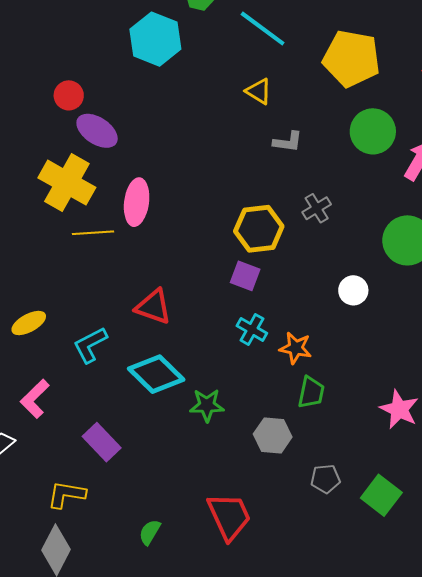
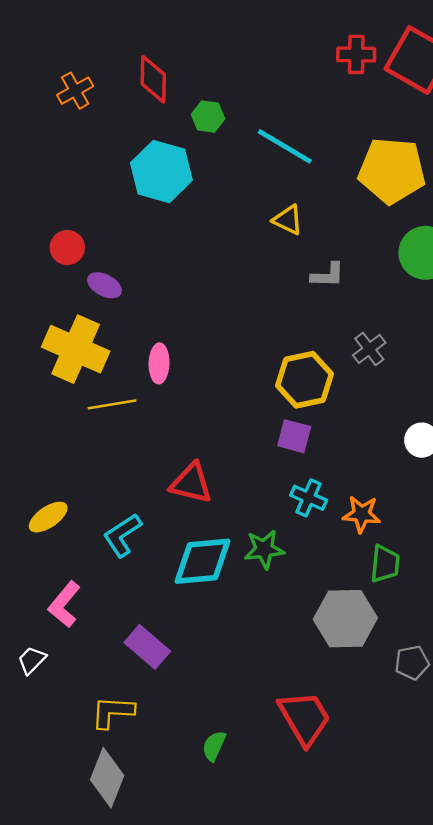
purple ellipse: (97, 131) -> (104, 285), size x0.7
pink ellipse: (137, 202) -> (159, 363), size x0.7
cyan diamond: (156, 374) -> (202, 561), turned -44
green star: (207, 405) -> (264, 549), moved
gray hexagon: (273, 435) -> (345, 619), size x1.4

